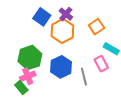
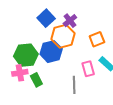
pink rectangle: (101, 64) -> (88, 69), moved
blue hexagon: (61, 67) -> (51, 52), moved
green rectangle: (21, 87) -> (36, 80), moved

